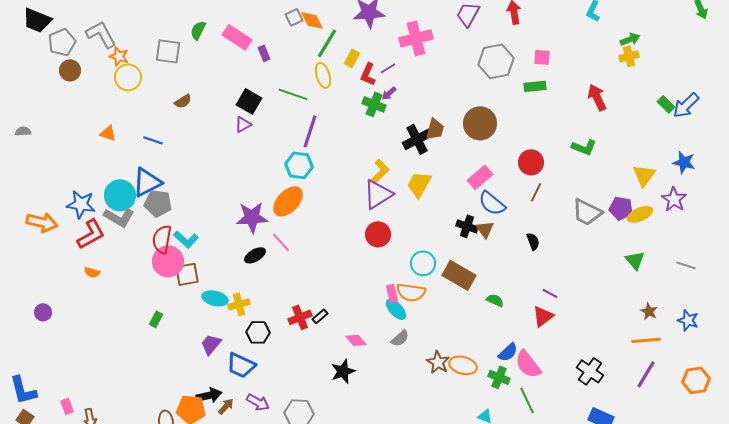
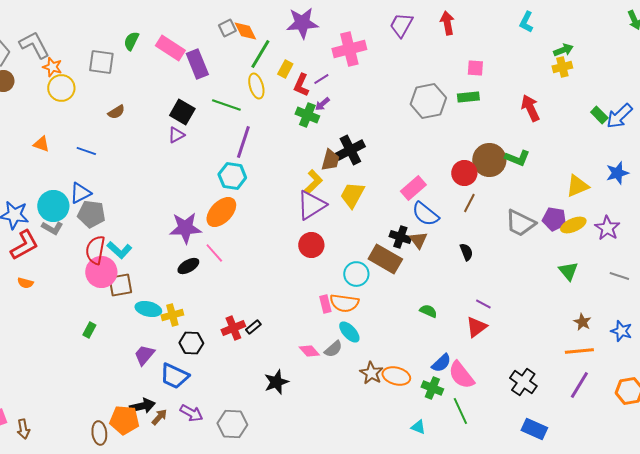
purple rectangle: (264, 53) -> (197, 64), size x1.8
gray hexagon: (496, 61) -> (428, 101), moved
brown circle: (480, 123) -> (489, 160), moved
brown trapezoid: (435, 129) -> (330, 160), moved
blue star: (684, 162) -> (617, 173), turned -30
yellow triangle: (644, 175) -> (577, 186), turned 30
blue triangle: (147, 182) -> (80, 193), size x0.7
purple star: (674, 199) -> (607, 228), moved
gray L-shape: (119, 217) -> (52, 228), size x0.7
brown rectangle: (459, 275) -> (385, 259), moved
cyan ellipse: (396, 309) -> (349, 332), moved
pink diamond: (356, 340) -> (309, 351), moved

